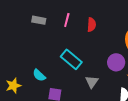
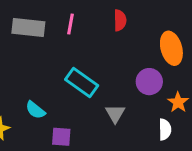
gray rectangle: (39, 20) -> (28, 27), size x1.5
red semicircle: (92, 25) -> (120, 20), moved

